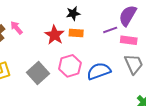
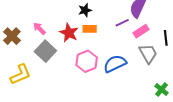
pink arrow: (16, 28) -> (39, 28), moved
pink rectangle: (129, 40) -> (141, 31), turned -35
gray square: (38, 73) -> (45, 51), moved

